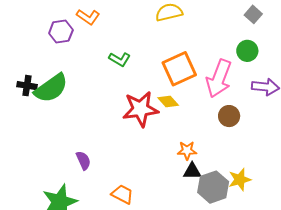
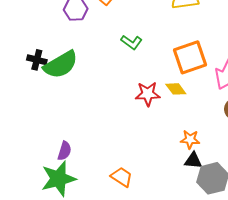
red star: (141, 109) -> (148, 94), size x0.7
purple semicircle: (83, 160) -> (65, 151), moved, turned 36

